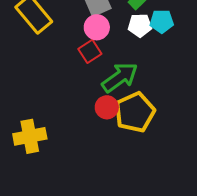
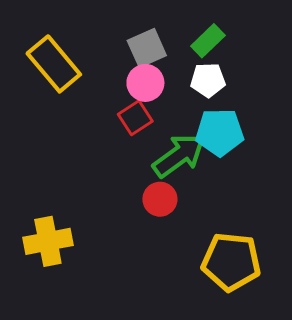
cyan pentagon: (162, 21) -> (220, 132), moved, size x1.4
yellow pentagon: (135, 112) -> (231, 262), moved, turned 30

